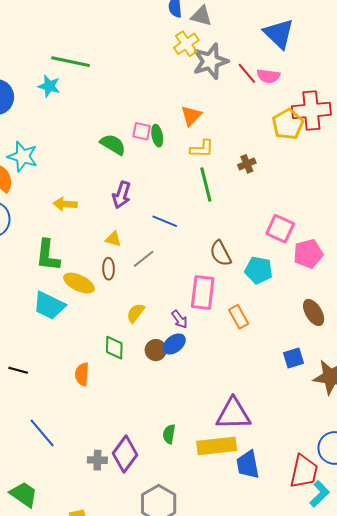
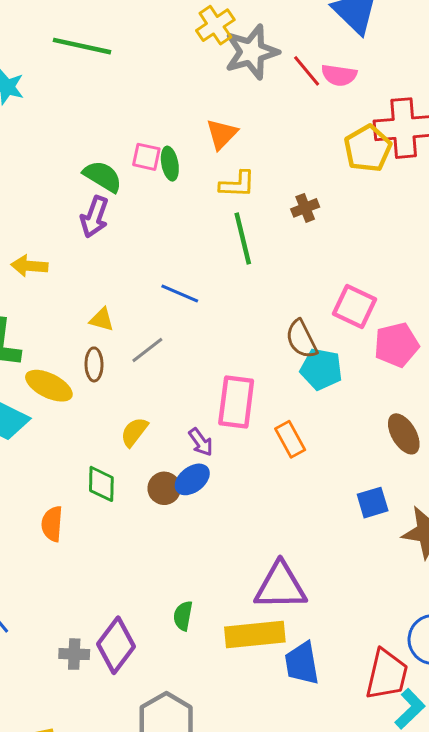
green line: (71, 62) -> (82, 46), moved
purple arrow: (121, 195) -> (94, 217), moved
brown semicircle: (221, 253) -> (301, 339), moved

